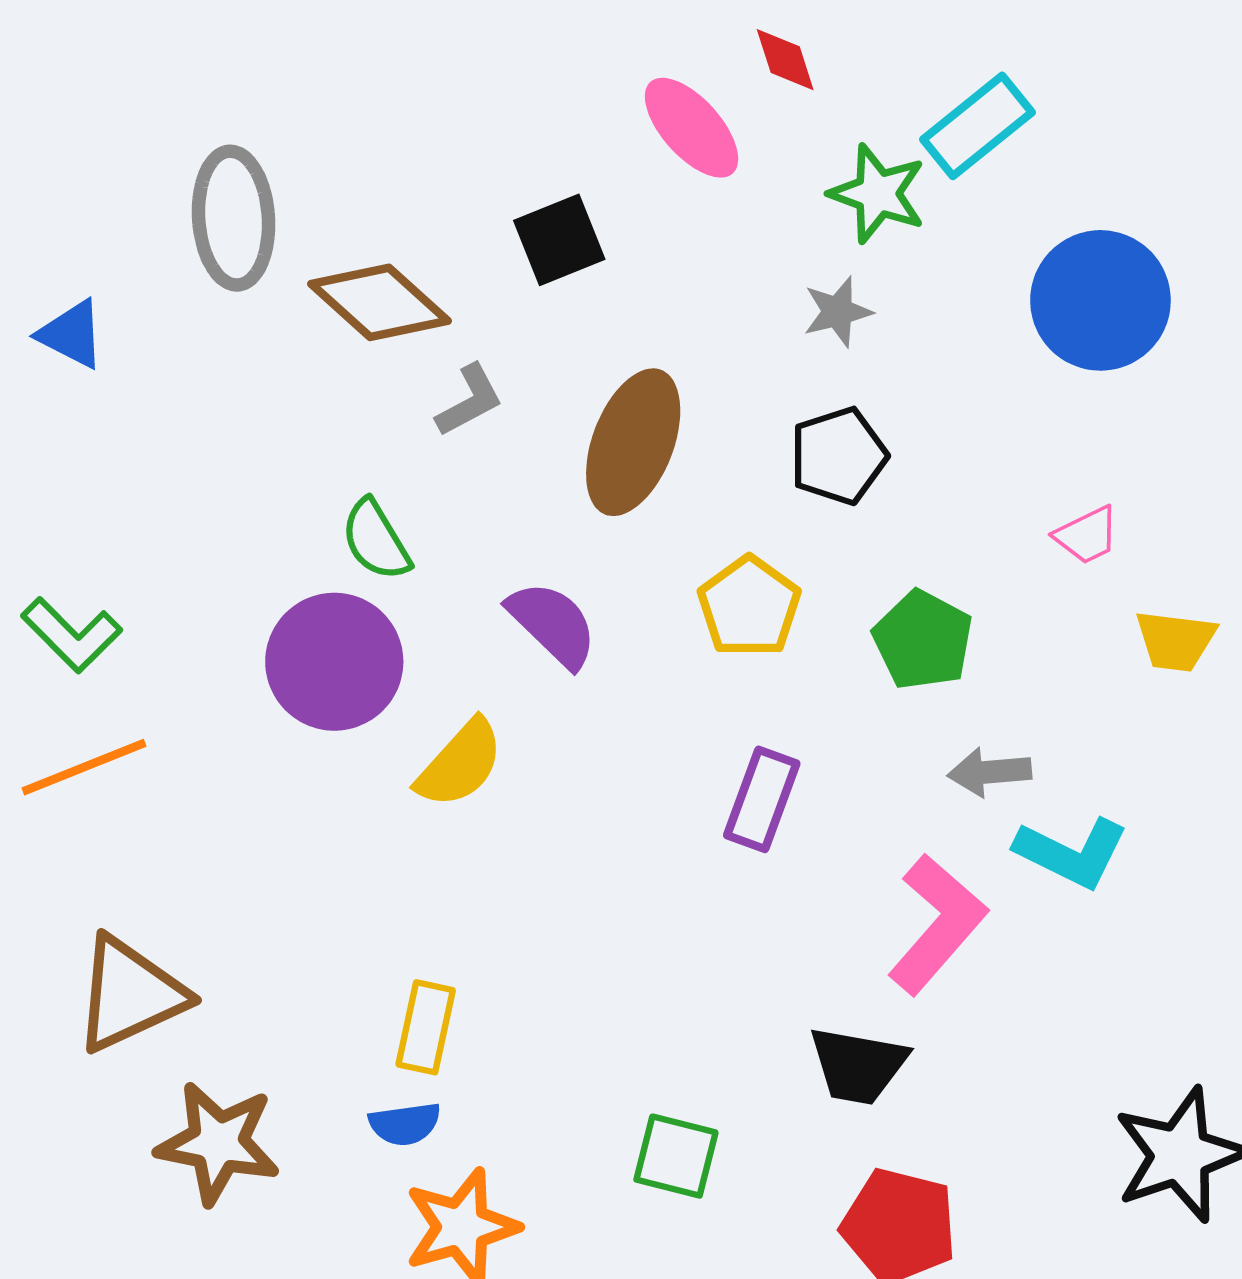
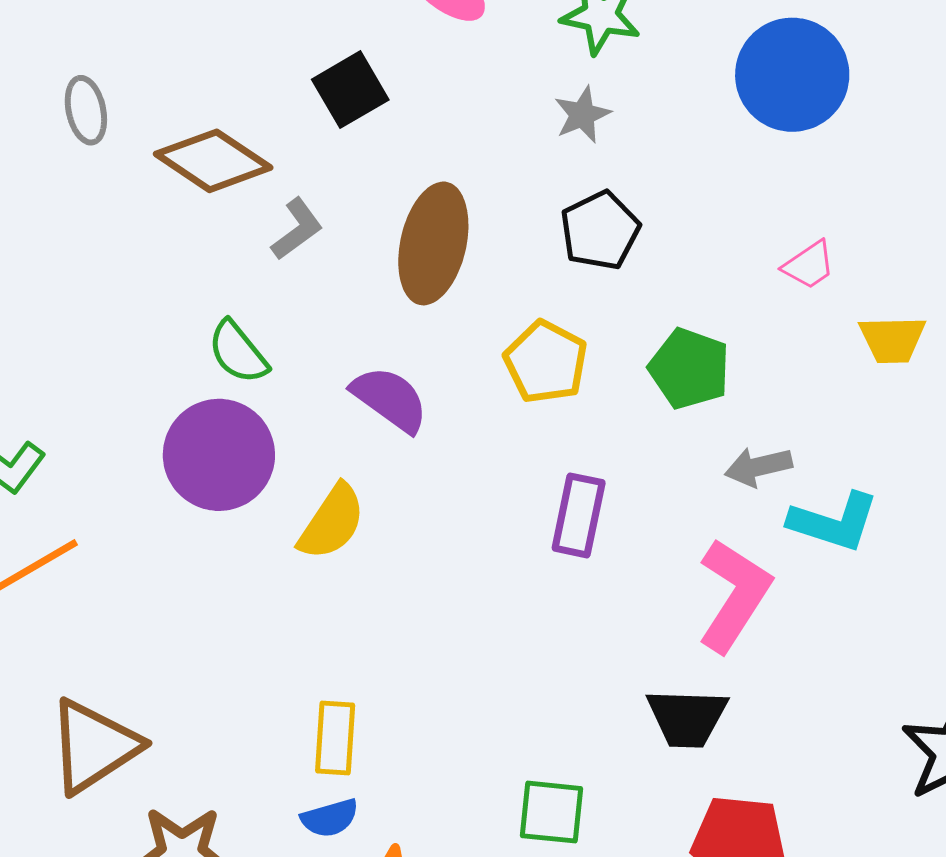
gray ellipse: (234, 218) -> (86, 110), size x0.6

